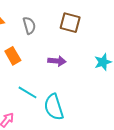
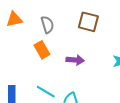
orange rectangle: (13, 56) -> (42, 50), moved

